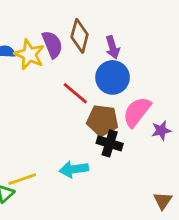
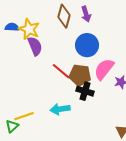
purple semicircle: (52, 44) -> (35, 46), moved
purple arrow: (113, 47) -> (86, 14), moved
red line: (75, 93) -> (61, 71), moved

